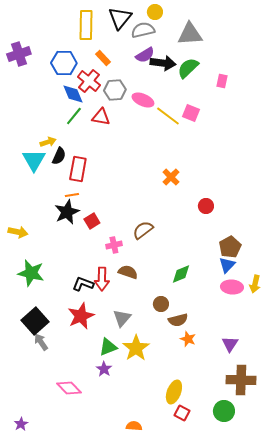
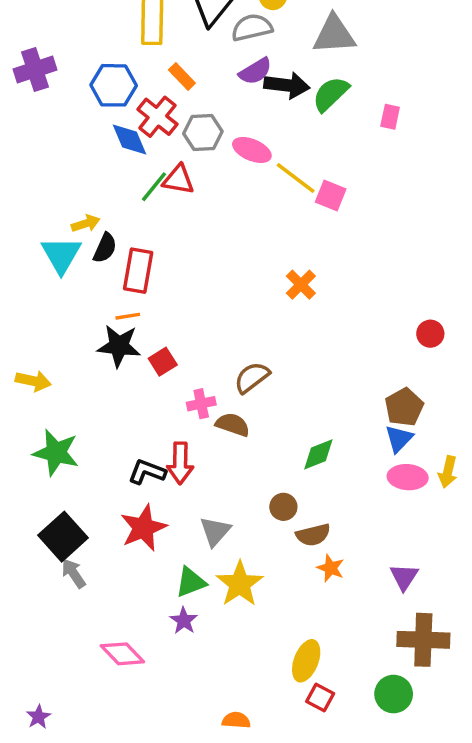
pink square: (191, 113) -> (331, 195), moved
green line: (74, 116) -> (154, 187), moved
red circle: (206, 206) -> (430, 334), moved
black star: (67, 212) -> (119, 346), turned 30
brown semicircle: (128, 272) -> (233, 425), moved

